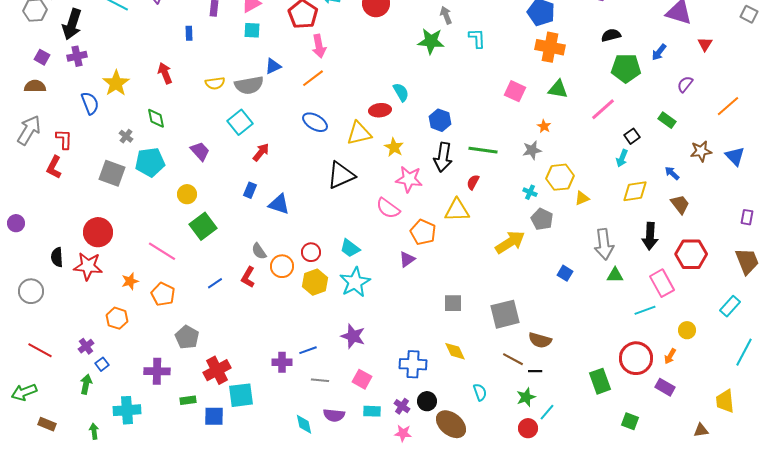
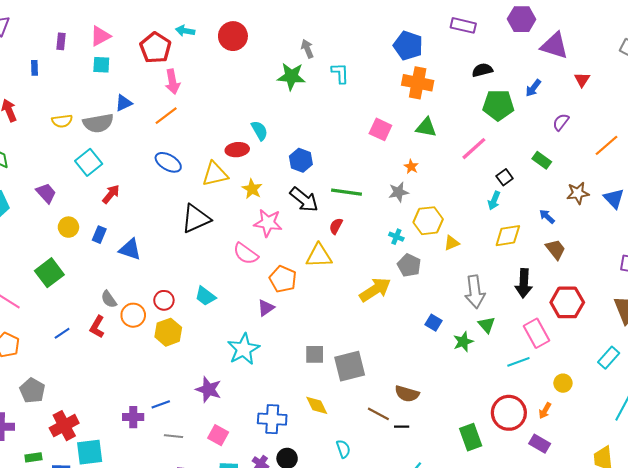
black arrow: (443, 157) -> (304, 200), turned -60
yellow circle: (187, 194) -> (68, 227), moved
green triangle: (615, 275) -> (487, 325), turned 48
cyan star: (355, 282) -> (244, 349), moved
gray square: (505, 314) -> (350, 366), moved
green star: (526, 397) -> (463, 342), moved

